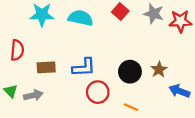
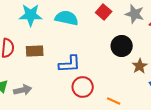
brown rectangle: (46, 67) -> (35, 51), moved
black circle: (130, 72) -> (122, 46), moved

